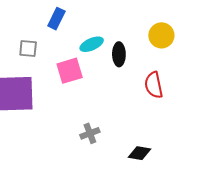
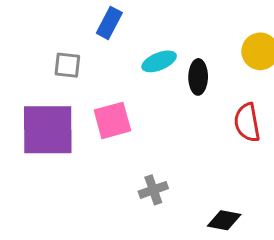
pink square: (70, 71) -> (112, 120), moved

